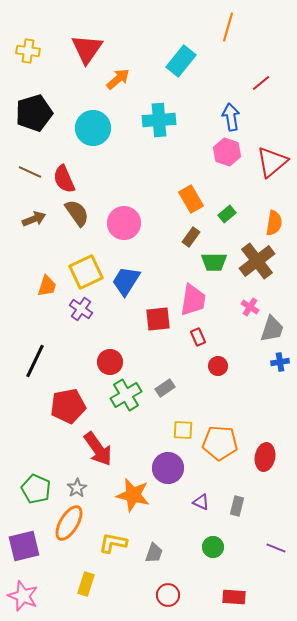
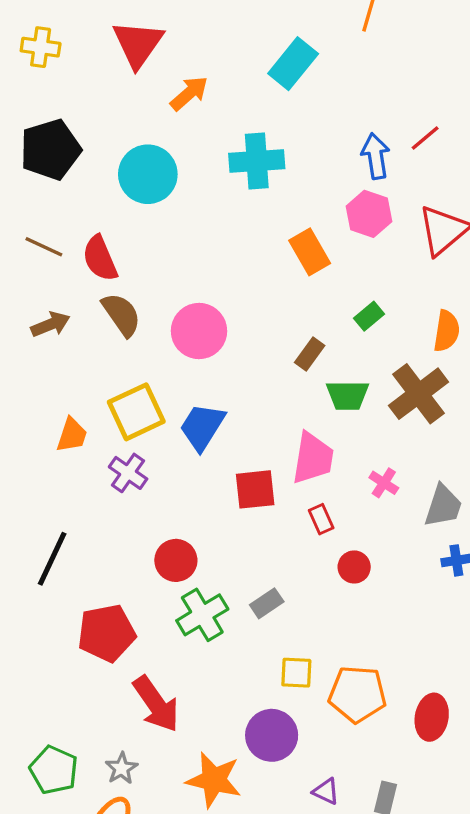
red line: (261, 83) -> (425, 138), moved
orange rectangle: (191, 199) -> (310, 252), moved
pink cross: (250, 307) -> (384, 483), moved

